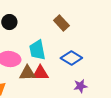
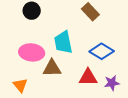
red triangle: (40, 73) -> (88, 77), moved

